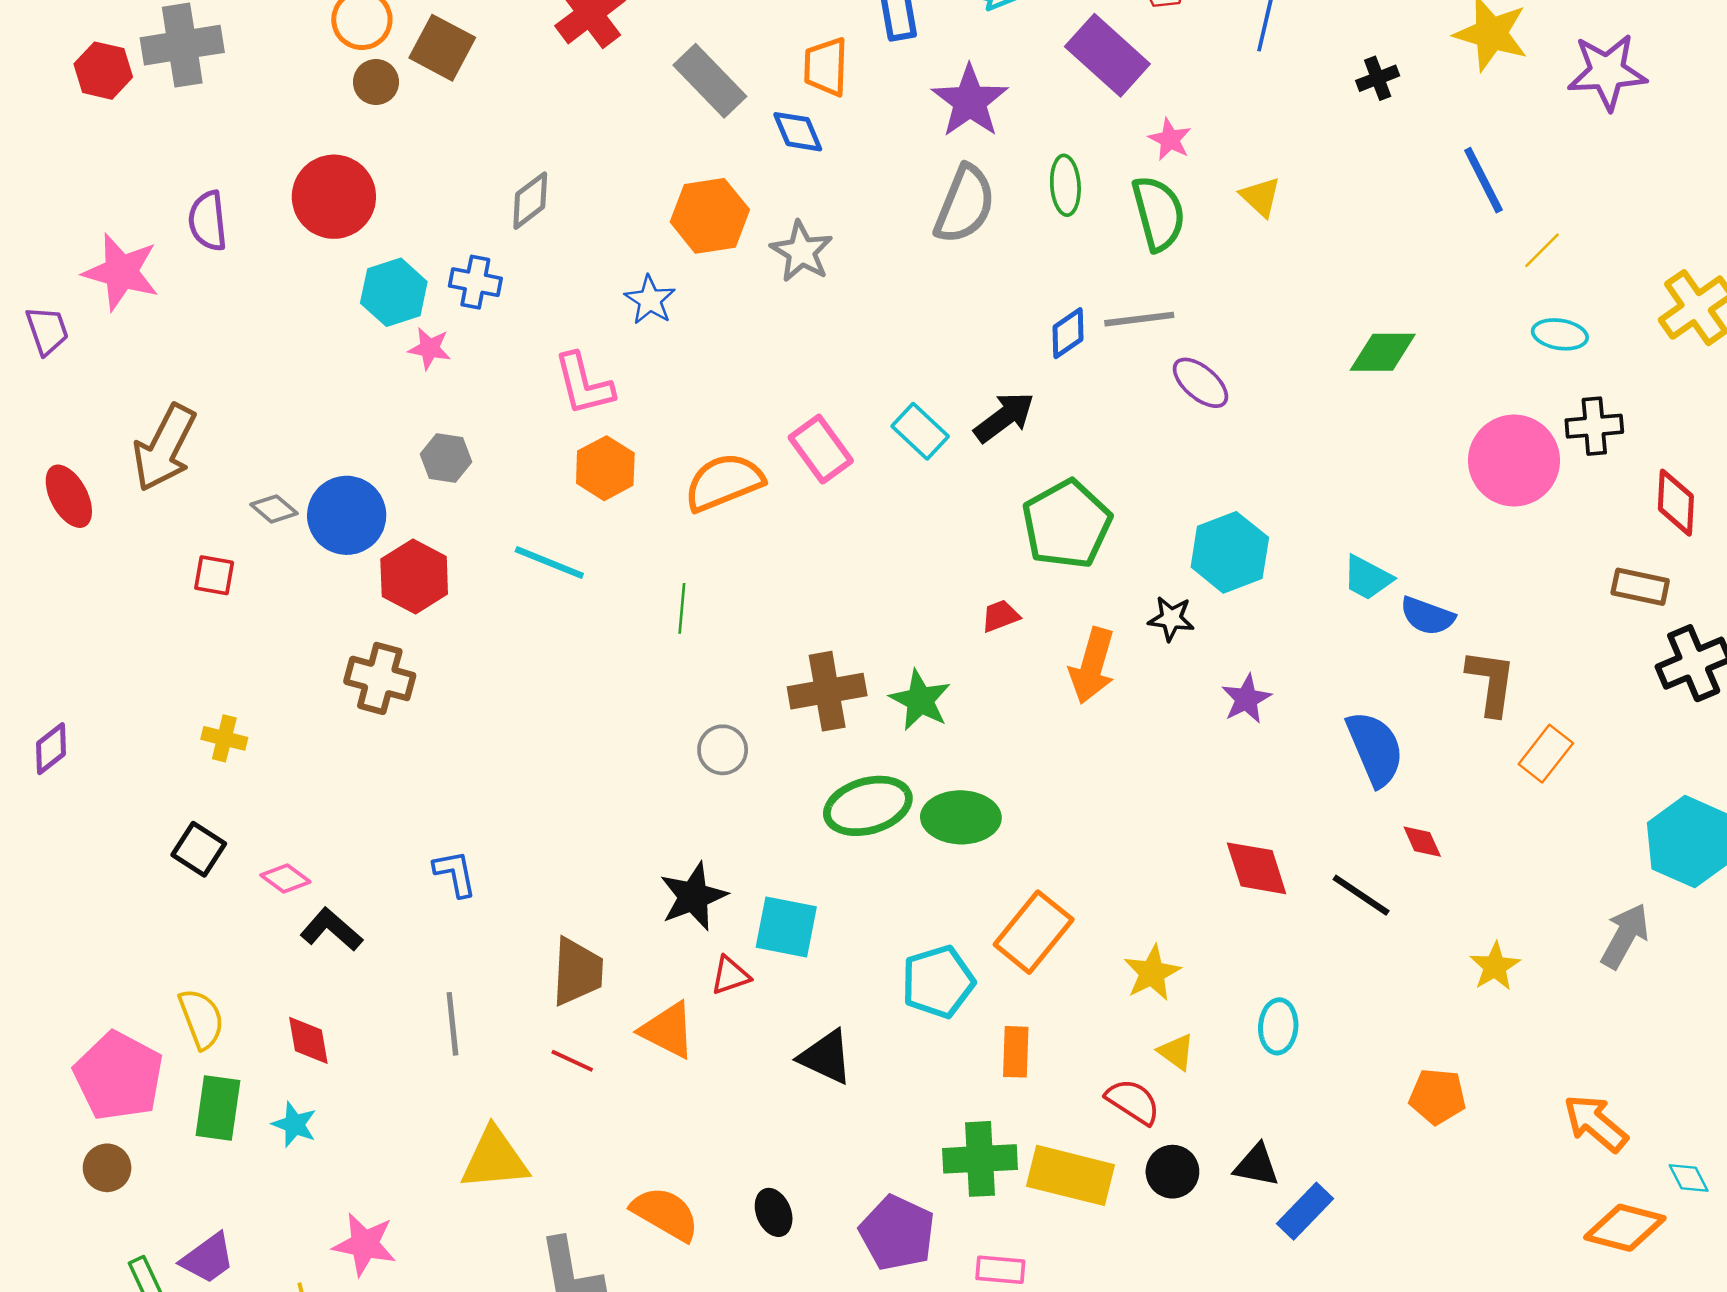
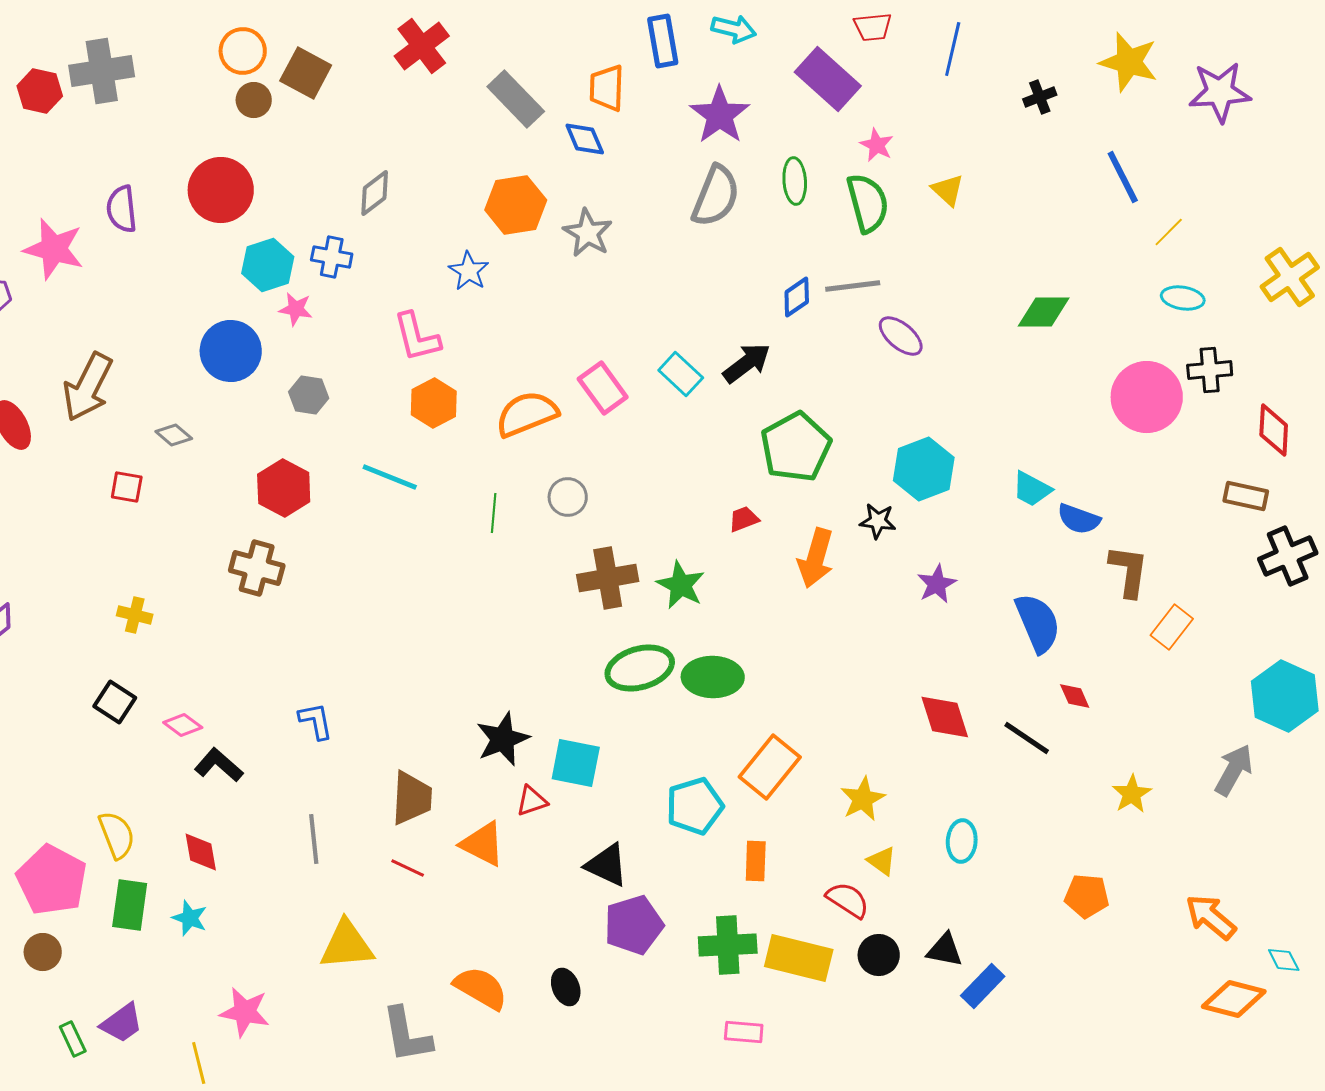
blue circle: (347, 515) -> (231, 351), moved
gray circle: (723, 750) -> (568, 497), moved
purple pentagon: (897, 1233) -> (634, 925), moved, turned 30

